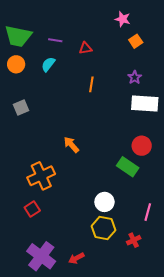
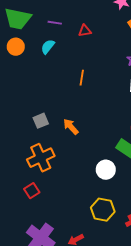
orange line: (91, 84) -> (82, 78), moved
gray square: (21, 108) -> (41, 121), moved
white circle: (104, 202) -> (106, 170), moved

